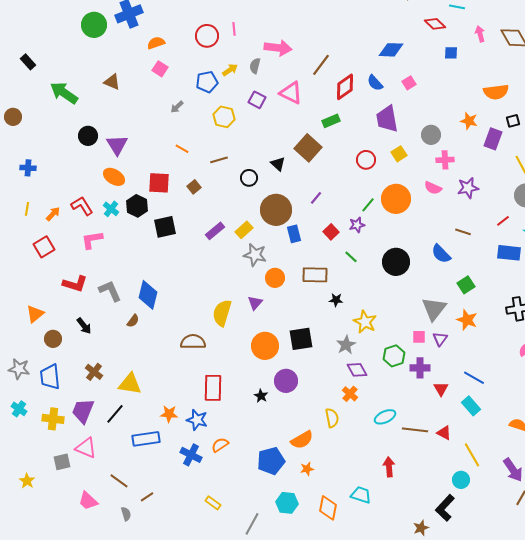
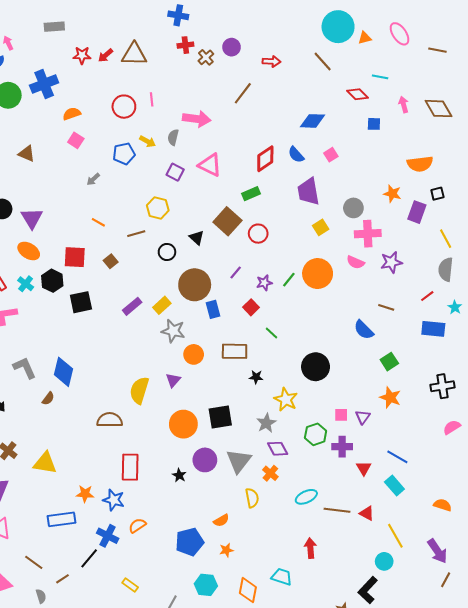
brown line: (321, 65) -> (243, 93), moved
yellow arrow: (230, 70) -> (148, 141), turned 63
yellow hexagon: (224, 117) -> (158, 208), moved
red circle: (366, 160) -> (258, 234), moved
pink cross: (445, 160) -> (368, 234), size x1.4
purple star: (357, 225) -> (264, 283), moved
black circle: (396, 262) -> (316, 367), moved
gray triangle: (434, 309) -> (239, 461), moved
black line: (115, 414) -> (89, 558), moved
orange semicircle: (302, 440) -> (221, 520), size x0.7

